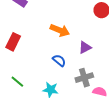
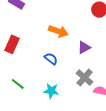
blue semicircle: (59, 60) -> (51, 59), moved
gray cross: (84, 78) -> (84, 78), turned -30

